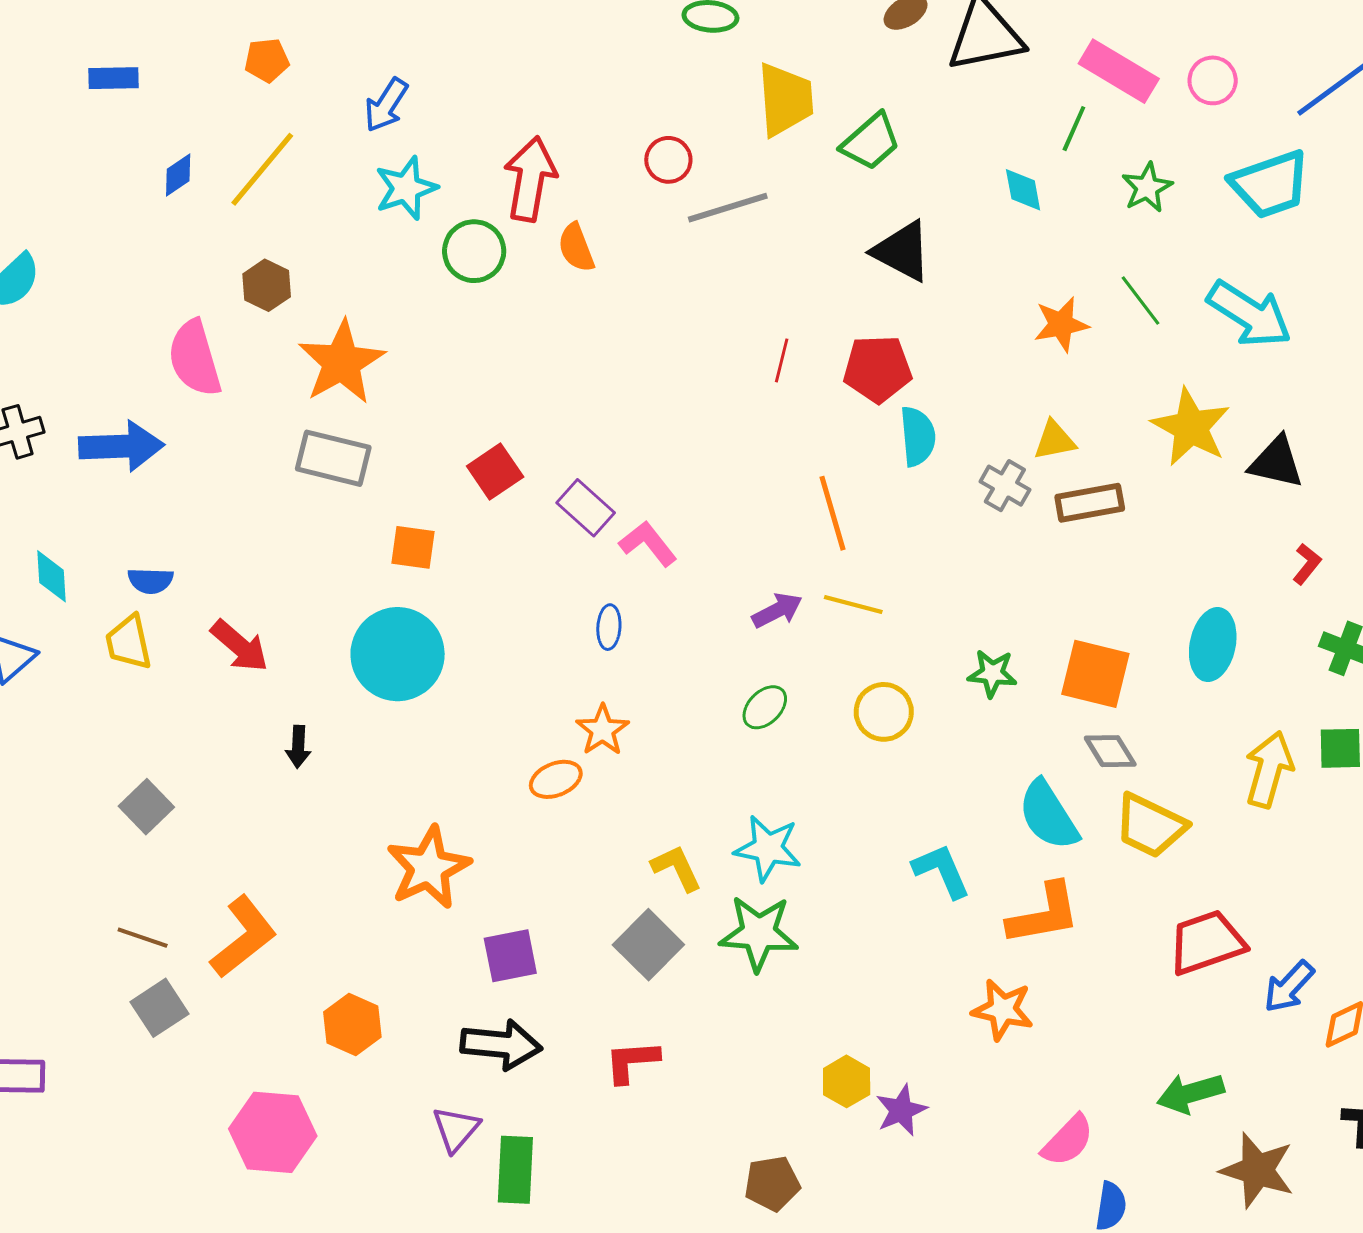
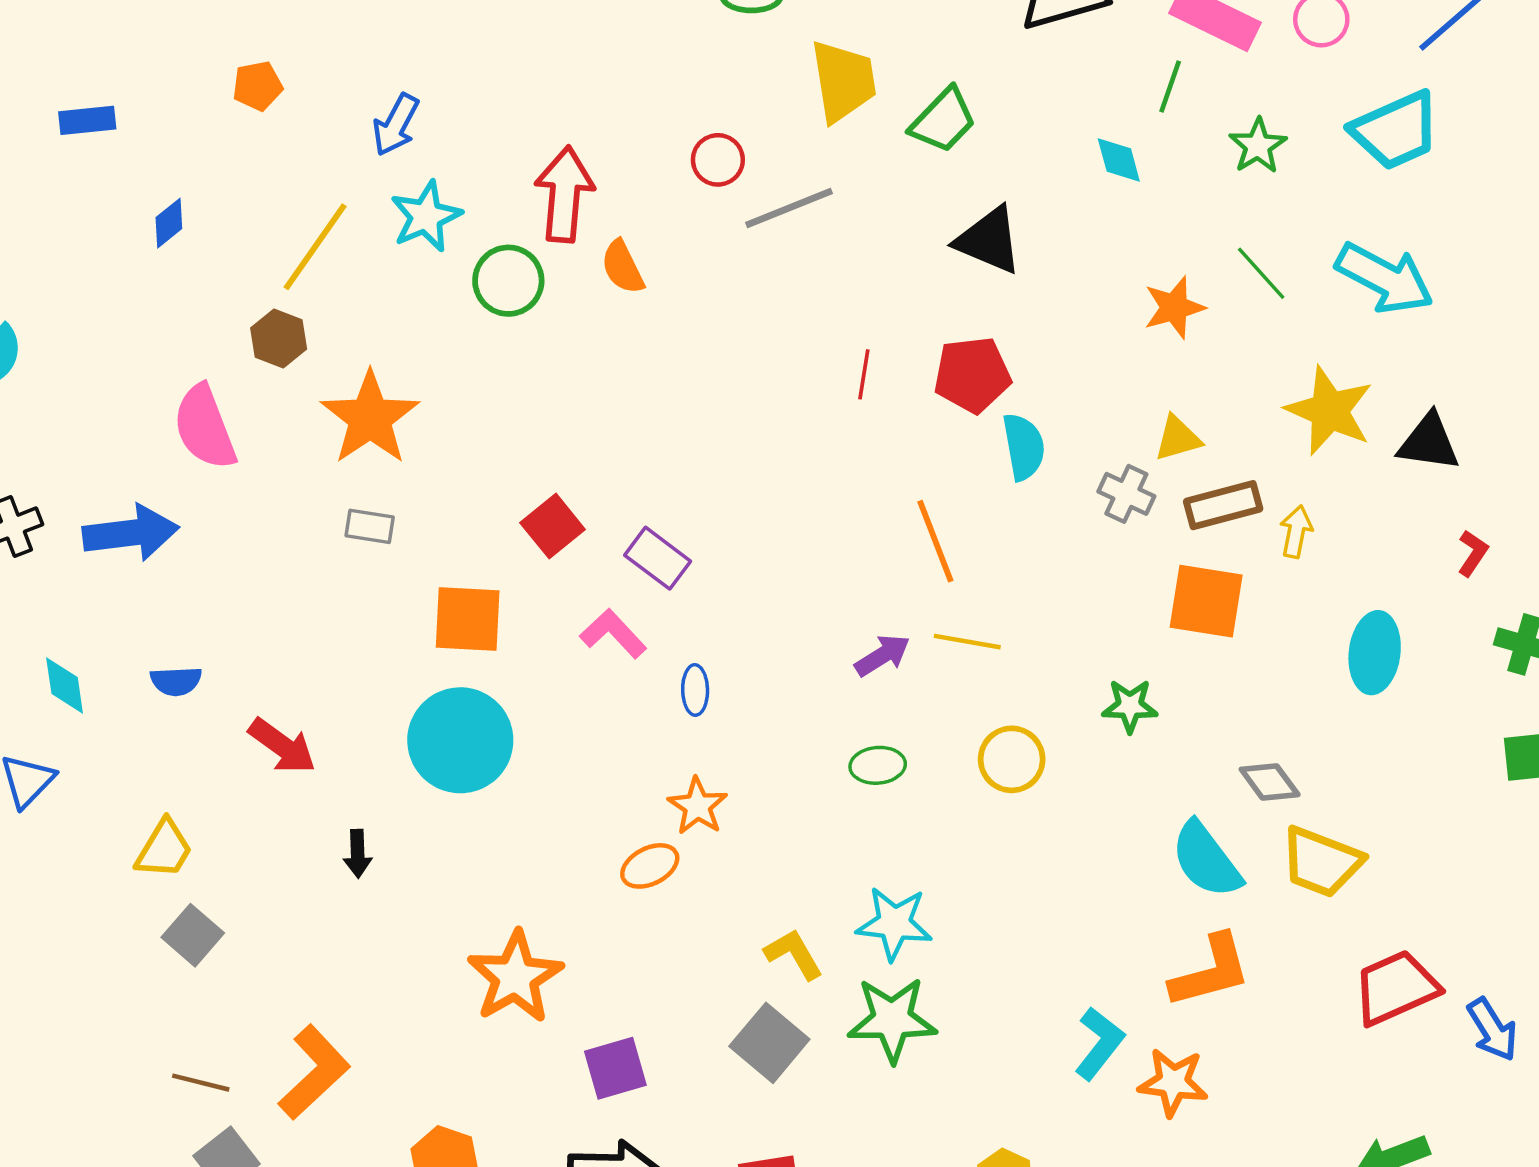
yellow line: (262, 169) -> (315, 247), moved
gray rectangle: (333, 458) -> (370, 526), size x0.6
pink L-shape: (648, 544) -> (613, 634), moved
orange square: (413, 547) -> (468, 619), size x1.4
yellow trapezoid: (129, 642) -> (164, 849), moved, turned -132
orange square: (1095, 674) -> (1206, 601), moved
green ellipse: (765, 707) -> (878, 765), turned 45
yellow arrow: (1269, 769) -> (1296, 532), moved, size x0.6
cyan L-shape: (942, 871) -> (1099, 1043), moved, turned 66
blue arrow: (1289, 987) -> (1492, 1030), turned -70

